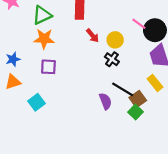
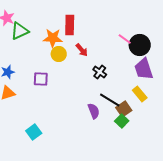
green triangle: (42, 15) -> (20, 31), moved
orange star: (44, 39) -> (53, 38), moved
yellow circle: (115, 40) -> (59, 54), moved
cyan square: (37, 102) -> (34, 132), moved

